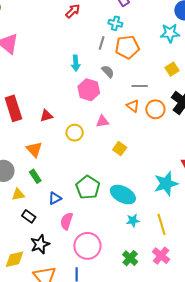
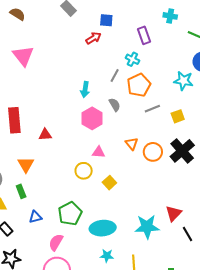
orange pentagon: (127, 47) -> (139, 85), turned -30
gray line: (140, 86) -> (152, 109), moved, turned -35
yellow circle: (75, 133) -> (84, 171), moved
cyan ellipse: (123, 195) -> (103, 228), turned -45
pink semicircle: (67, 221) -> (56, 242), moved

